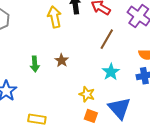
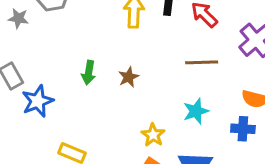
brown line: (107, 39) -> (202, 62), turned 45

